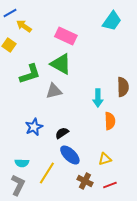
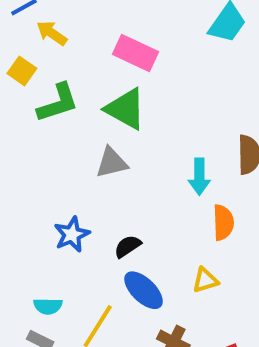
green L-shape: (30, 74) -> (58, 103), moved
yellow triangle: (105, 159) -> (205, 280), moved

